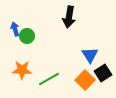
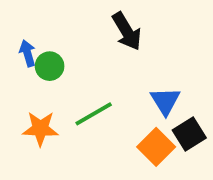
black arrow: (69, 17) -> (127, 31), turned -40
green line: (49, 79) -> (94, 114), moved

